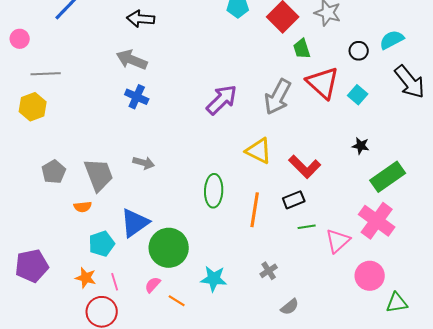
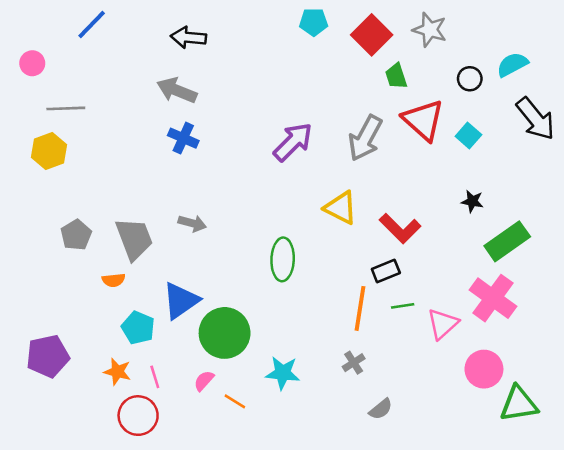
orange line: (255, 210) -> (360, 308), moved
cyan pentagon: (102, 244) -> (138, 328), turned -30
green triangle: (397, 303) -> (519, 404), size x1.4

